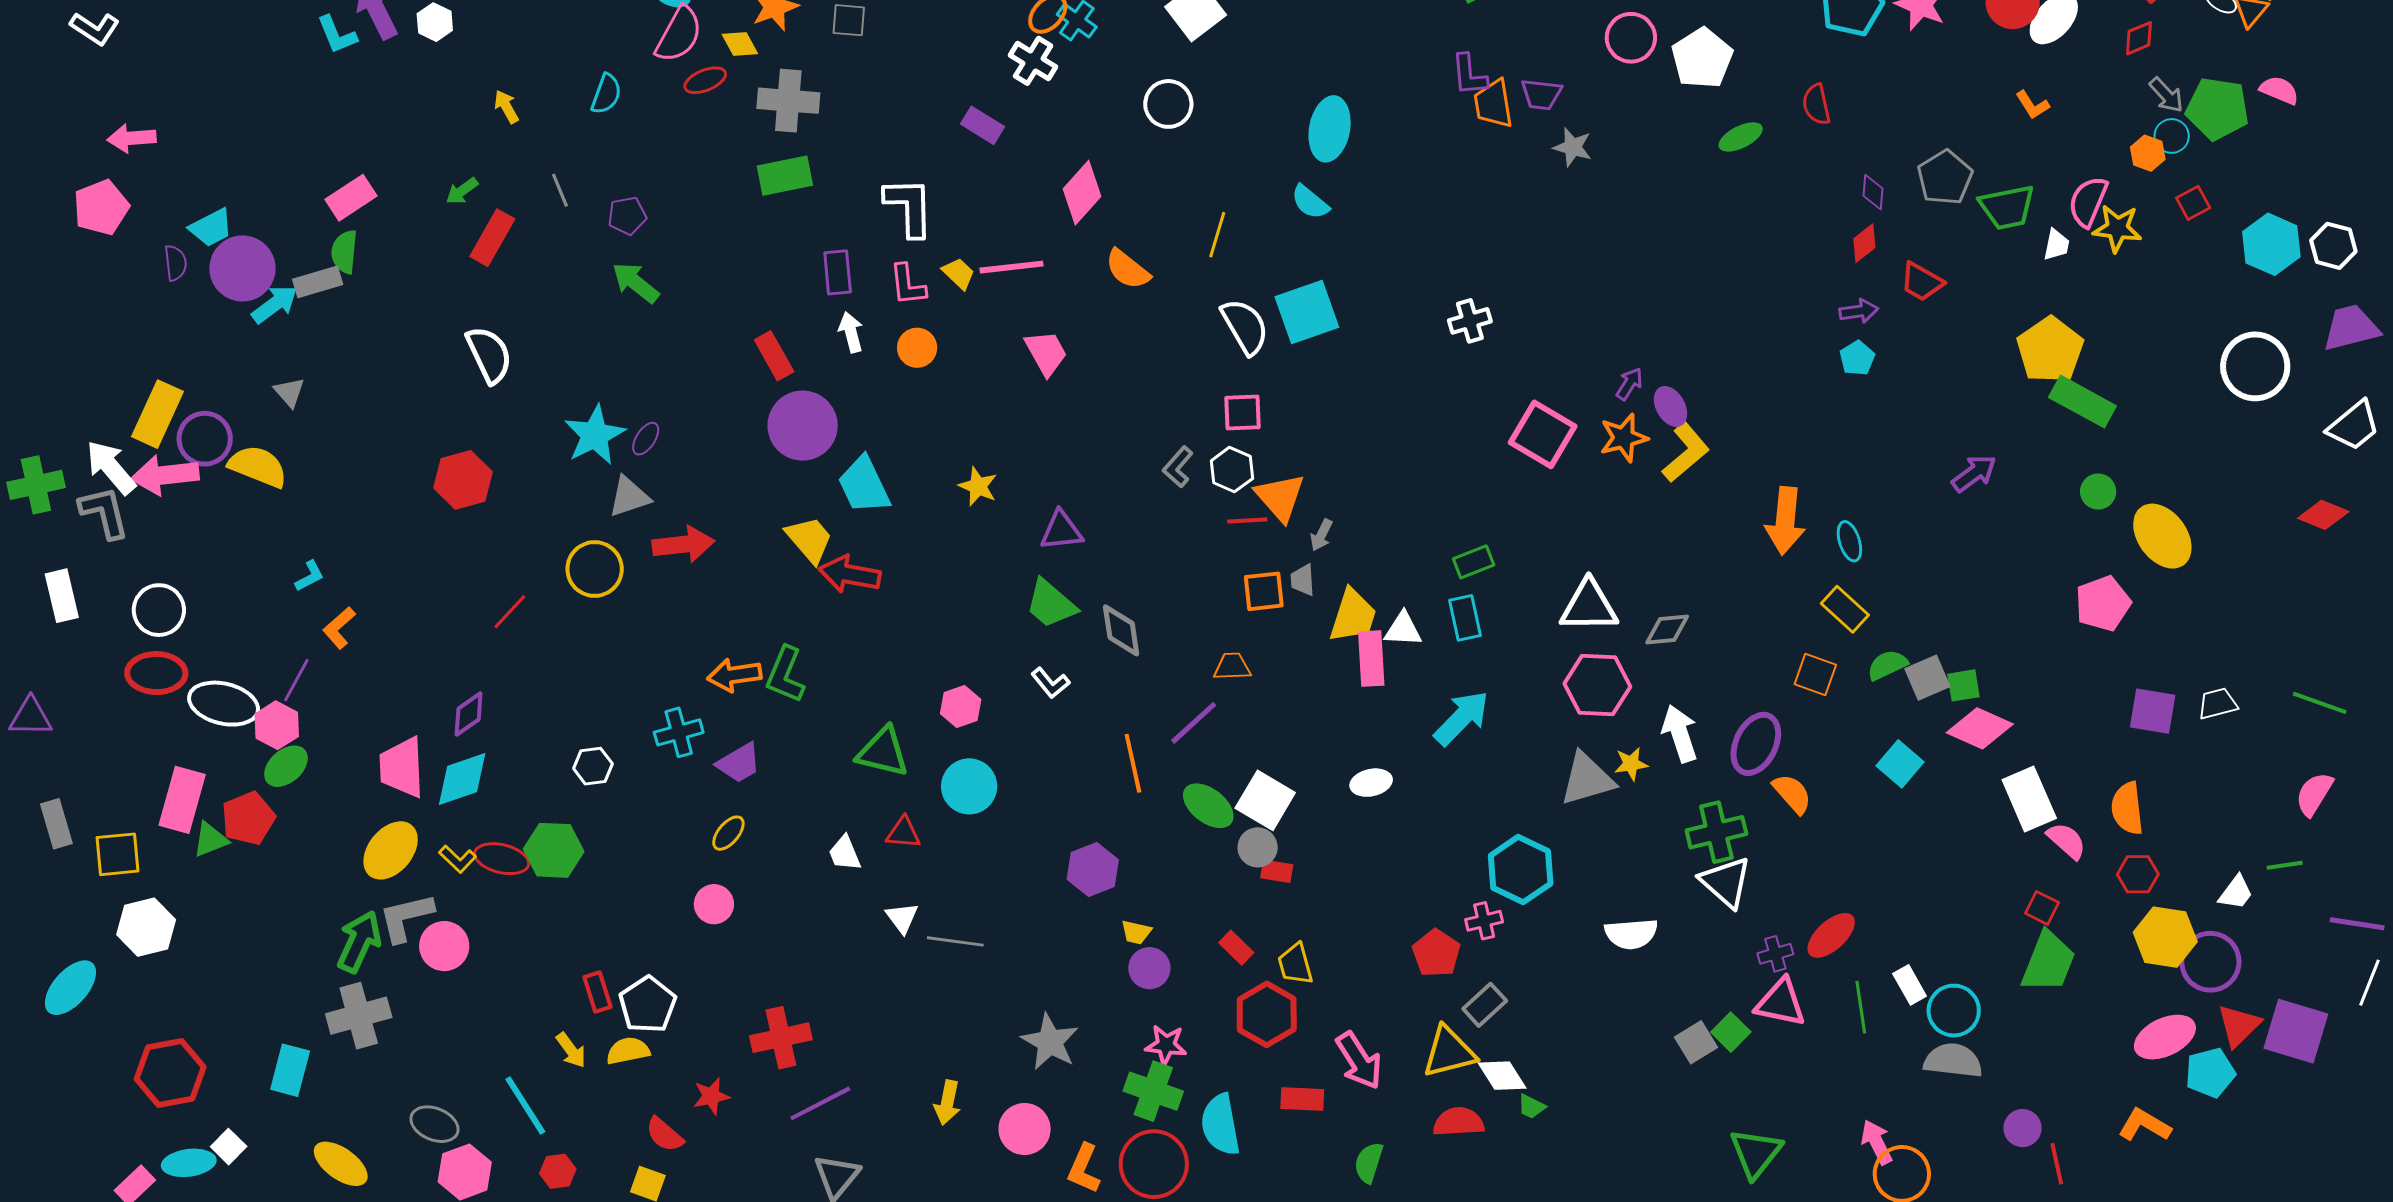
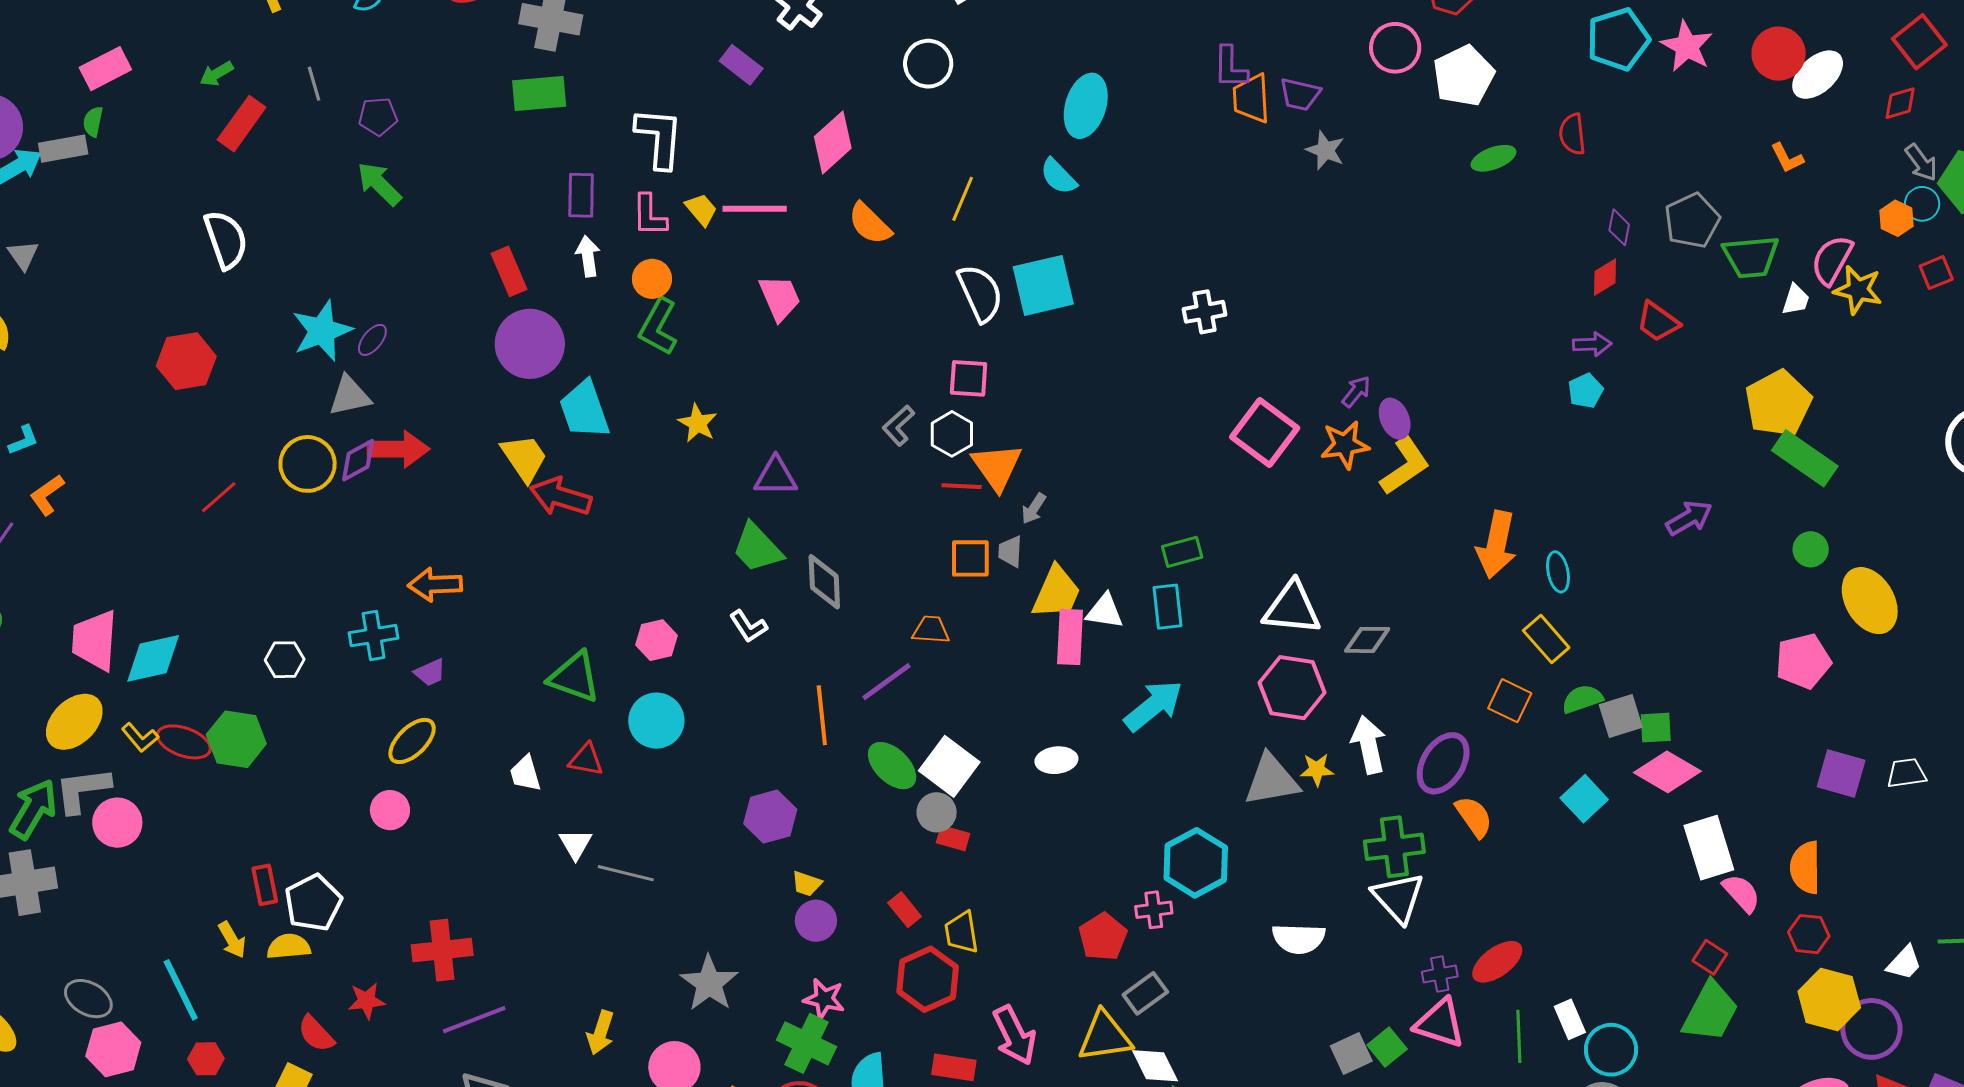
green semicircle: (344, 252) -> (93, 122), size x0.7
green L-shape: (785, 675) -> (658, 327), moved
purple diamond: (469, 714) -> (358, 460), moved
purple trapezoid: (739, 763) -> (430, 672), size x0.7
yellow ellipse: (728, 833) -> (412, 741), size x1.4

